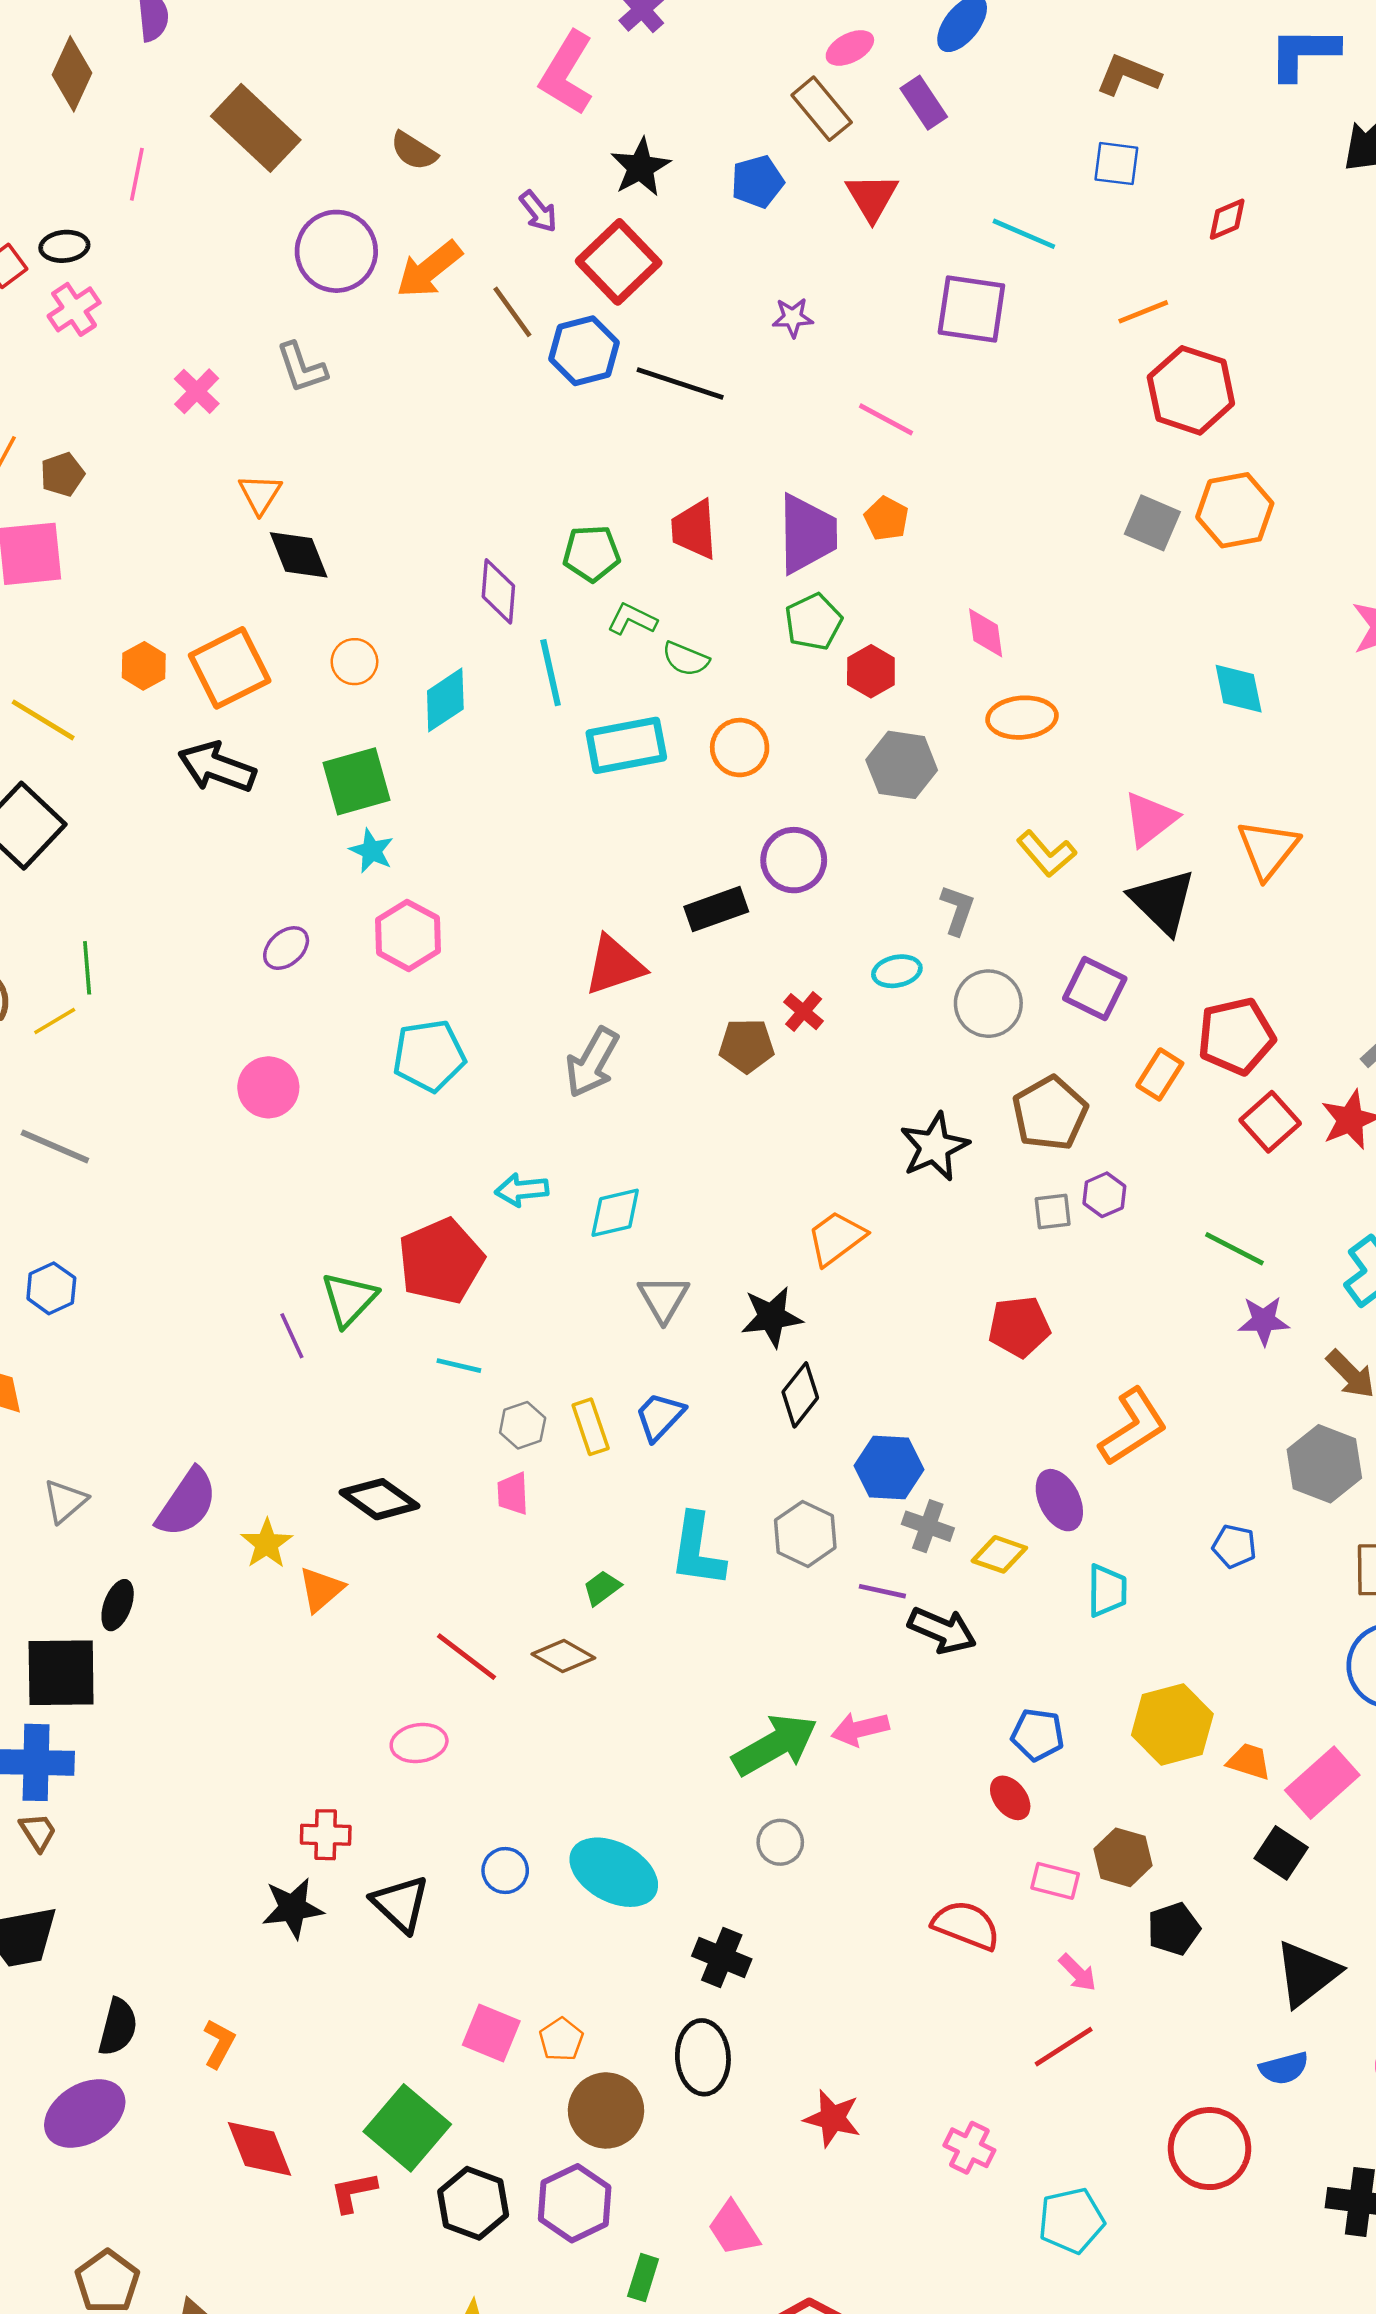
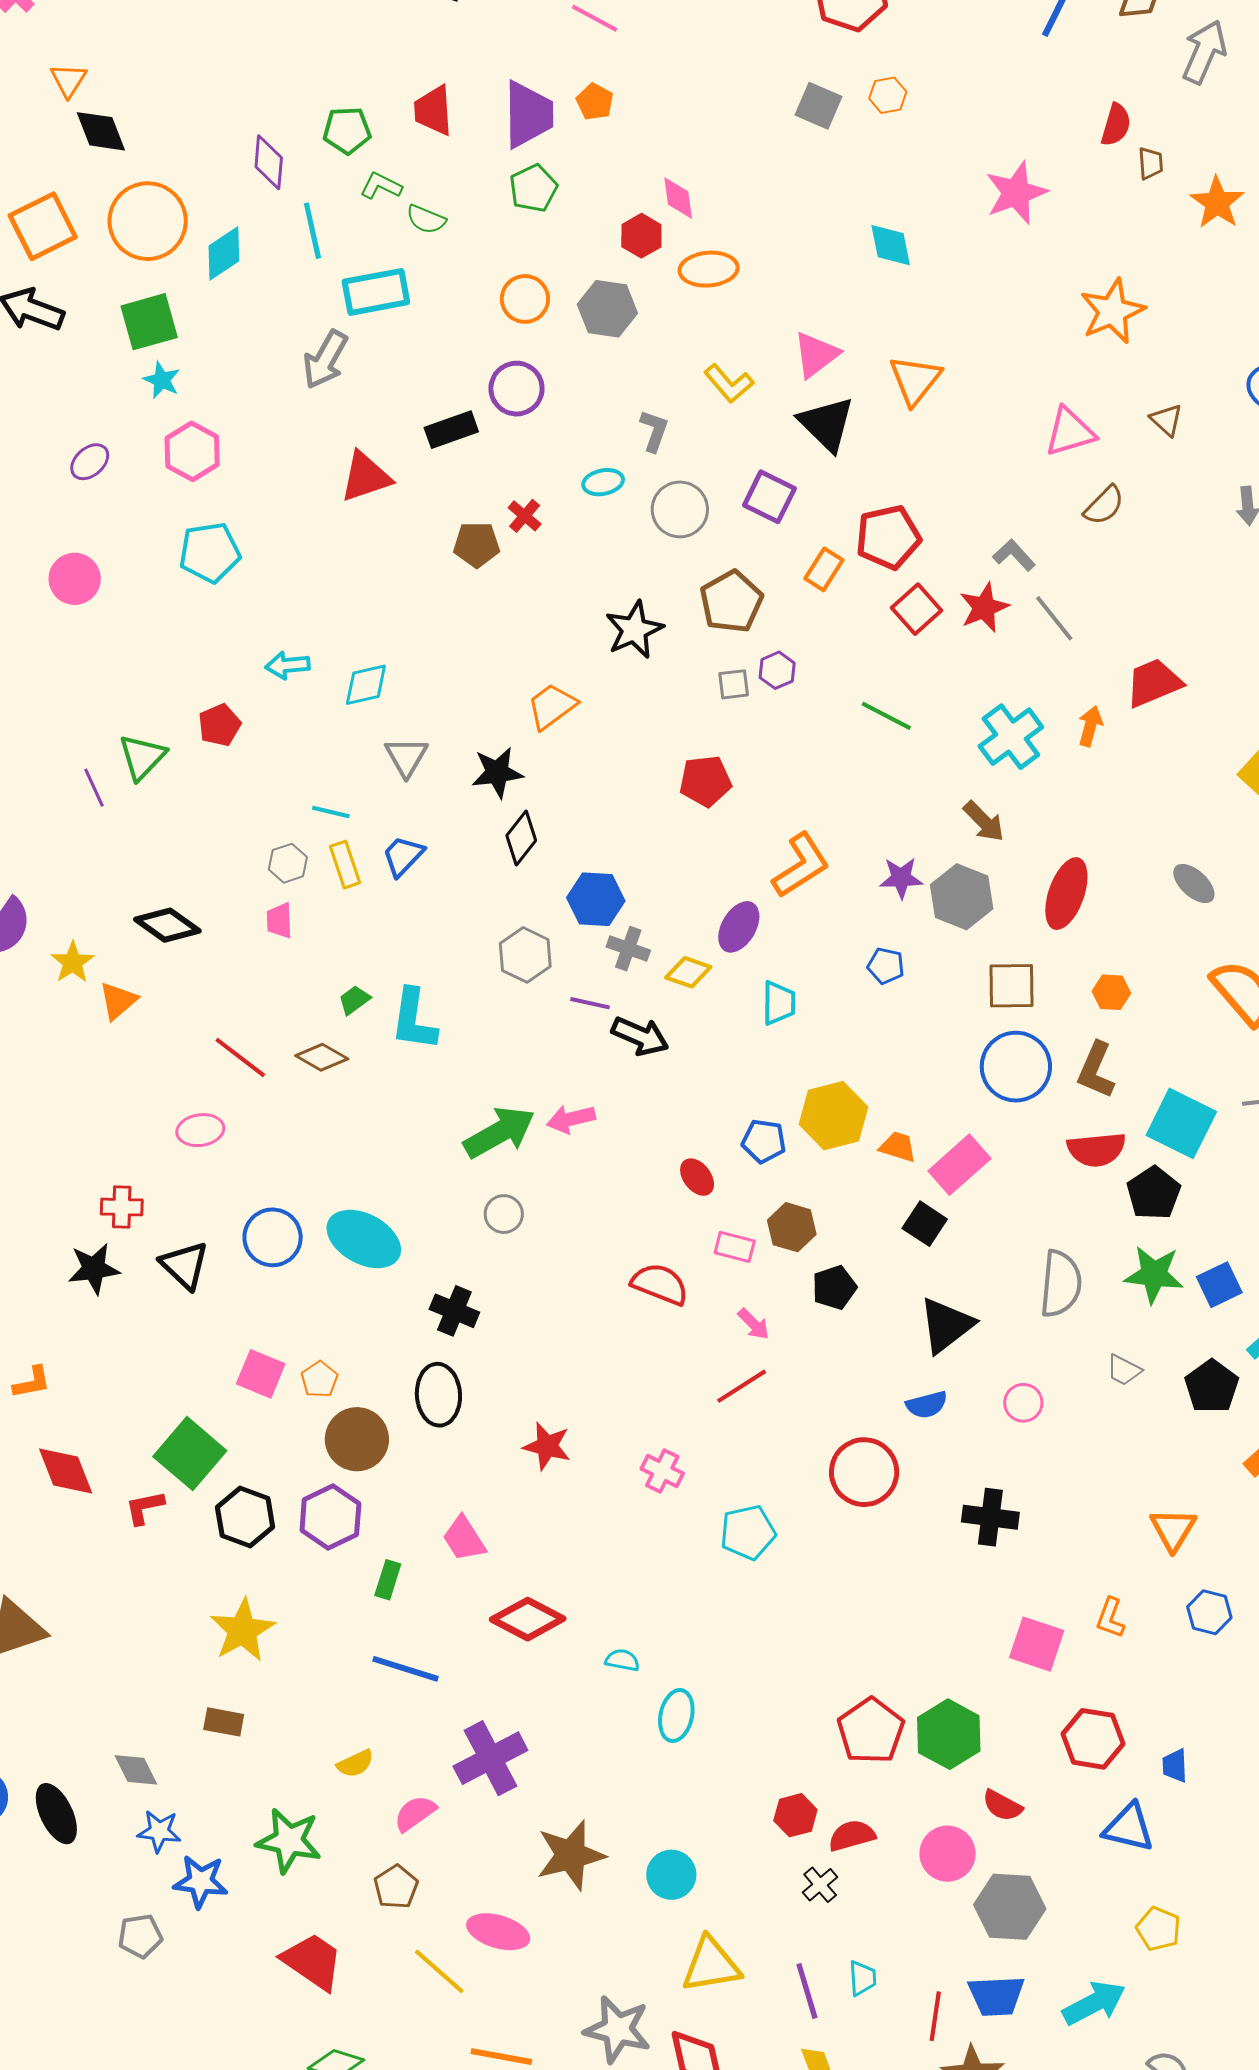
orange hexagon: (1235, 510) -> (888, 95), size x0.6
orange circle: (354, 662) -> (148, 221), size x2.0
red hexagon: (871, 671) -> (641, 236), moved
orange circle: (740, 748) -> (525, 299), moved
gray arrow: (592, 1062) -> (325, 359), moved
red pentagon: (441, 1261) -> (220, 725), size x0.6
purple star: (1264, 1321) -> (901, 878), moved
cyan line: (459, 1366) -> (331, 812), moved
purple ellipse: (1059, 1500) -> (739, 927), turned 57
cyan L-shape: (697, 1550) -> (414, 1020), moved
blue pentagon: (1038, 1735) -> (764, 1141), moved
blue circle: (505, 1871) -> (273, 1237), size x1.5
orange L-shape: (219, 2044) -> (32, 1382), turned 51

